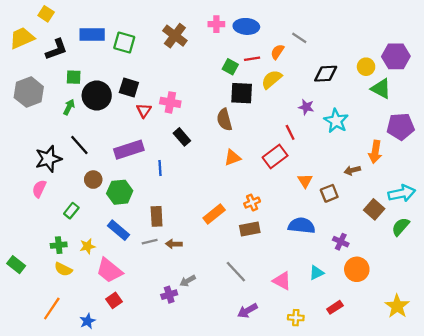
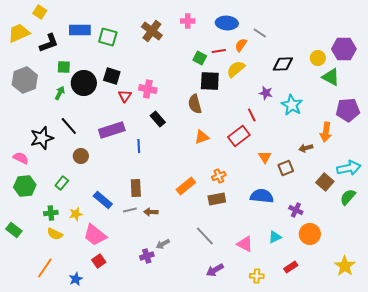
blue ellipse: (246, 26) -> (227, 23), moved
pink semicircle: (39, 189) -> (21, 158), moved, turned 91
green hexagon: (120, 192) -> (25, 186), moved

